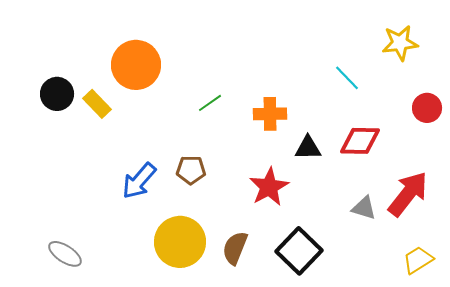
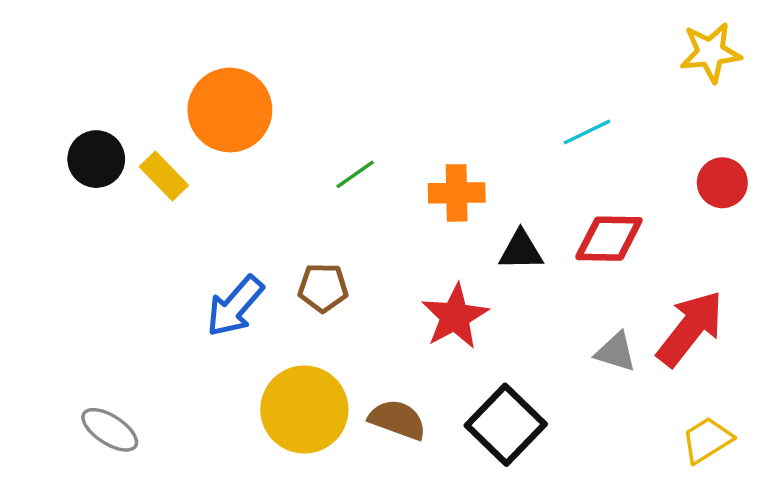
yellow star: (400, 43) -> (710, 52), moved
cyan line: (347, 78) -> (587, 132), turned -72
brown semicircle: (235, 248) -> (397, 420), turned 88

